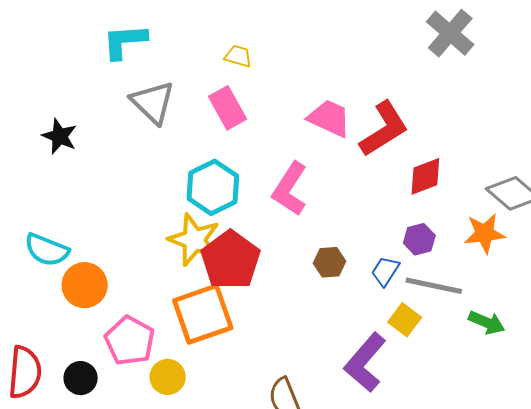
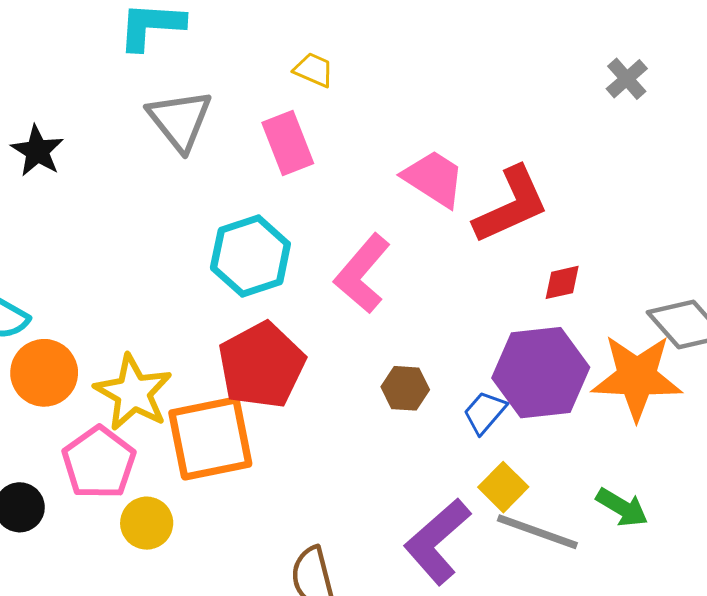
gray cross: (450, 33) -> (627, 79), size x0.6
red diamond: (425, 176) -> (562, 282), size x0.7
orange star: (485, 233) -> (637, 377), size x1.5
purple hexagon: (419, 239) -> (541, 373), size x2.0
yellow star: (194, 240) -> (133, 393), moved
gray line: (434, 286) -> (537, 532), moved

